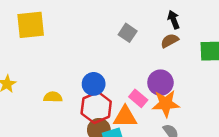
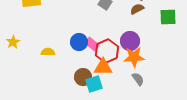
pink rectangle: (138, 98) -> (92, 44), moved
red hexagon: (96, 108) -> (107, 51), moved

